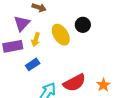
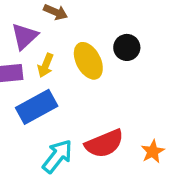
blue rectangle: (33, 64) -> (37, 107), size x1.6

